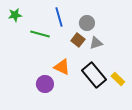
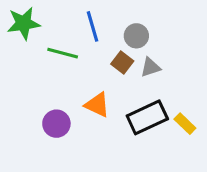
green star: (15, 15) -> (24, 23), size x1.5
black rectangle: (94, 75) -> (147, 117), turned -75
purple circle: (45, 84) -> (56, 124), moved

